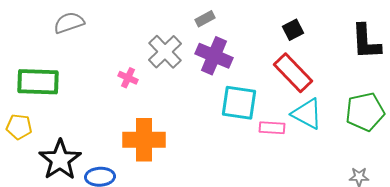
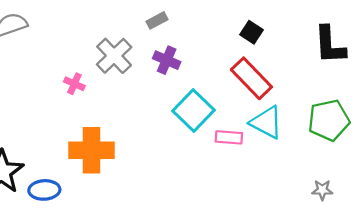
black square: (293, 30) -> (251, 32), turned -30
purple cross: (214, 56) -> (167, 60), size x0.7
cyan square: (239, 103) -> (194, 111), turned 36

